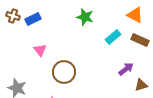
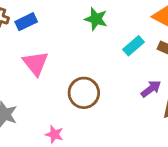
pink triangle: (40, 50) -> (36, 63), size x1.5
brown circle: (64, 72) -> (84, 93), moved

